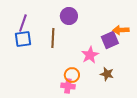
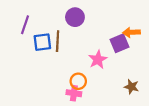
blue square: (23, 39) -> (42, 42), moved
brown star: (107, 74) -> (131, 87), moved

